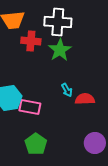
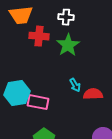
white cross: (58, 22) -> (66, 17), size x0.6

